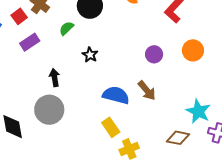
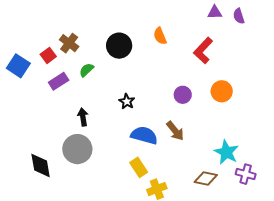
green semicircle: (66, 28) -> (86, 70), moved
black star: (90, 55) -> (127, 101), moved

